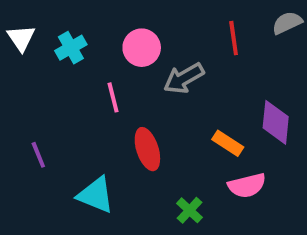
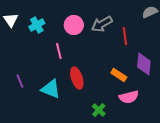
red line: (234, 38) -> (125, 36), moved
gray arrow: (184, 78) -> (102, 24), moved
cyan triangle: (96, 195) -> (51, 89), moved

